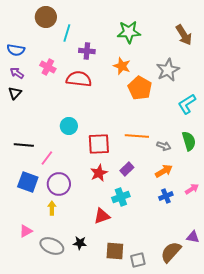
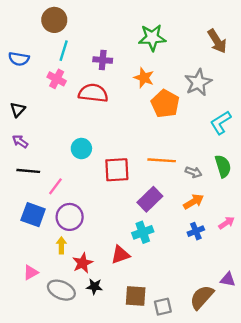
cyan line: (67, 33) -> (64, 51), moved
purple arrow: (17, 73) -> (20, 141), moved
purple rectangle: (127, 169) -> (150, 199), size x1.5
red star: (99, 173) -> (83, 263), moved

